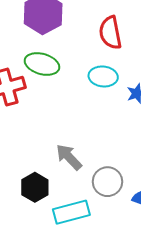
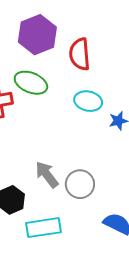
red semicircle: (110, 33) -> (80, 54), moved
gray circle: (107, 182) -> (80, 184), moved

